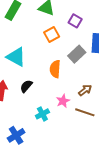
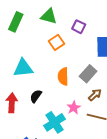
gray rectangle: (77, 54) -> (88, 74), moved
cyan triangle: (16, 57) -> (23, 68), turned -30
cyan cross: (42, 114) -> (55, 122), size x1.5

